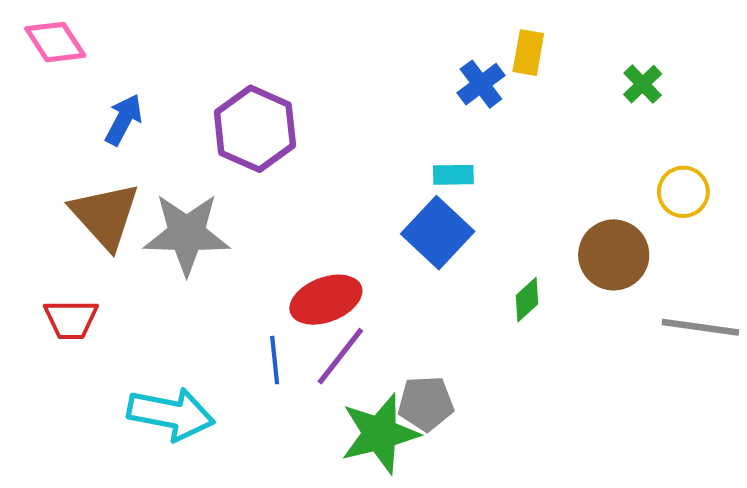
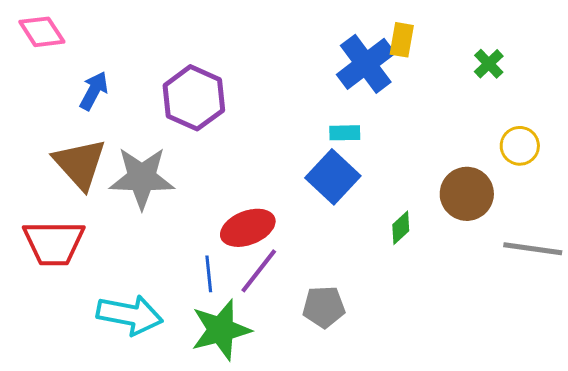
blue cross: (481, 84) -> (366, 64), size x1.6
red trapezoid: (71, 319) -> (54, 243), size x1.5
green star: (380, 434) -> (221, 330), moved

